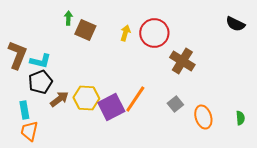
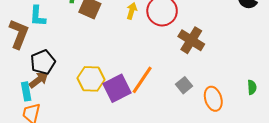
cyan L-shape: (40, 61) -> (38, 16), moved, turned 80
brown arrow: (59, 99) -> (39, 80), moved
green semicircle: (240, 118) -> (252, 87), moved

